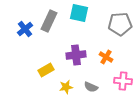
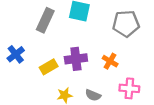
blue cross: (25, 29) -> (16, 54), moved
yellow rectangle: (46, 70) -> (49, 67), moved

